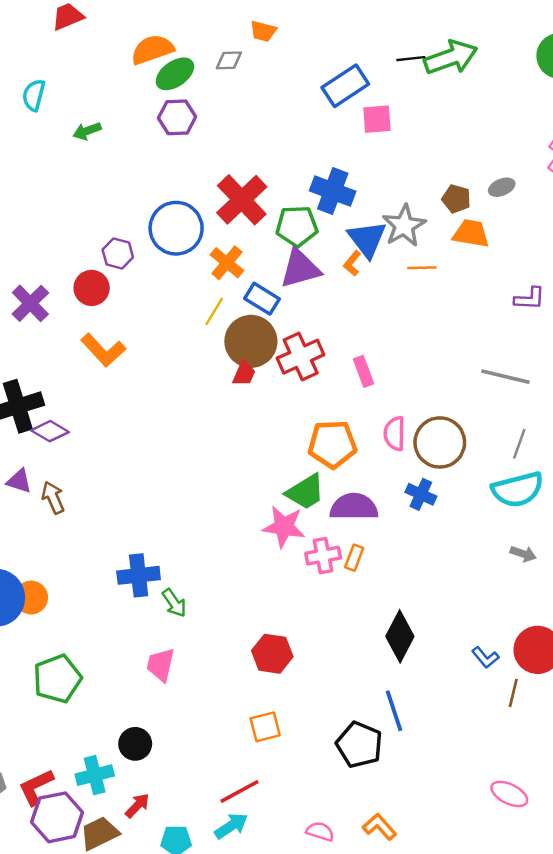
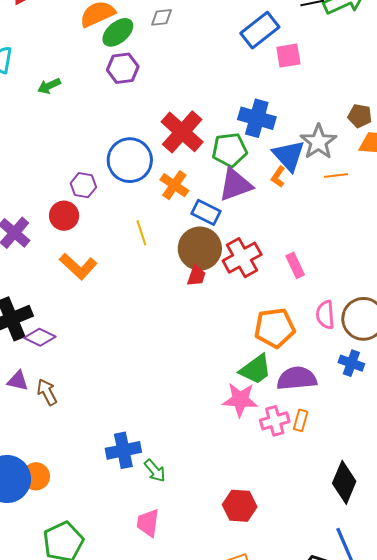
yellow line: (214, 311) -> (141, 233), moved, turned -45

